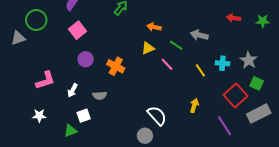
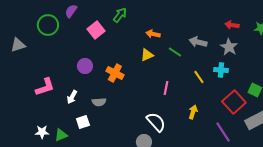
green circle: (36, 20) -> (48, 25), moved
pink square: (77, 30) -> (96, 30), moved
gray star: (249, 60) -> (229, 47), moved
pink line: (167, 64) -> (166, 88), moved, turned 56
white star: (39, 116) -> (42, 132), moved
green triangle: (70, 131) -> (61, 135), moved

